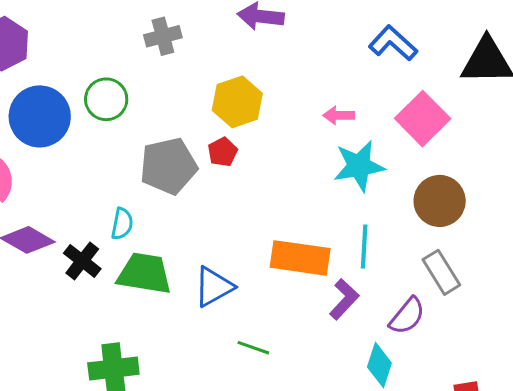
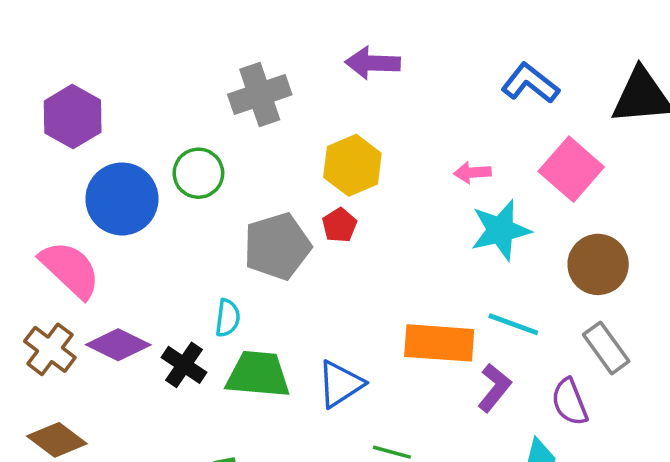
gray cross: (163, 36) -> (260, 95), size x1.4
cyan line: (364, 247) -> (513, 324), turned -69
purple semicircle: (407, 316) -> (570, 402), turned 123

